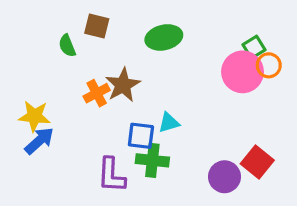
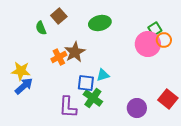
brown square: (97, 26) -> (59, 16), turned 35
green cross: (152, 160) -> (93, 98), turned 30
red square: (257, 162) -> (168, 99), moved

